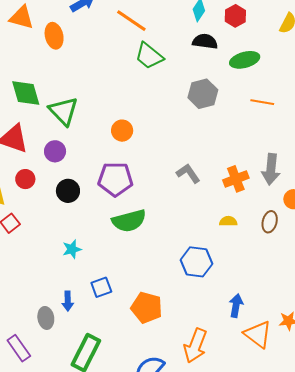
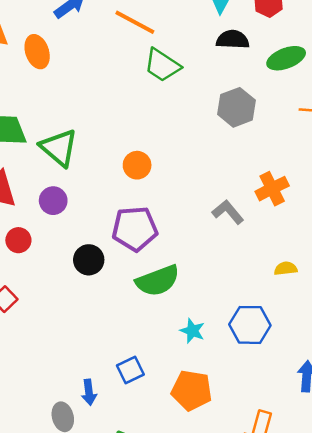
orange cross: (236, 179) -> (272, 189), moved
black circle: (68, 191) -> (89, 260), moved
cyan star: (72, 249) -> (192, 331), moved, turned -30

